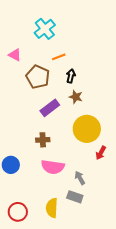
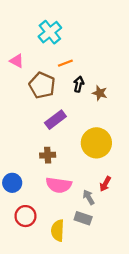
brown star: (76, 97) -> (100, 93), moved
red arrow: (101, 153) -> (105, 184), moved
red circle: (18, 212) -> (25, 216), moved

